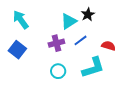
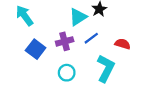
blue square: (17, 50) -> (36, 49), moved
cyan L-shape: (93, 68) -> (106, 68), turned -45

